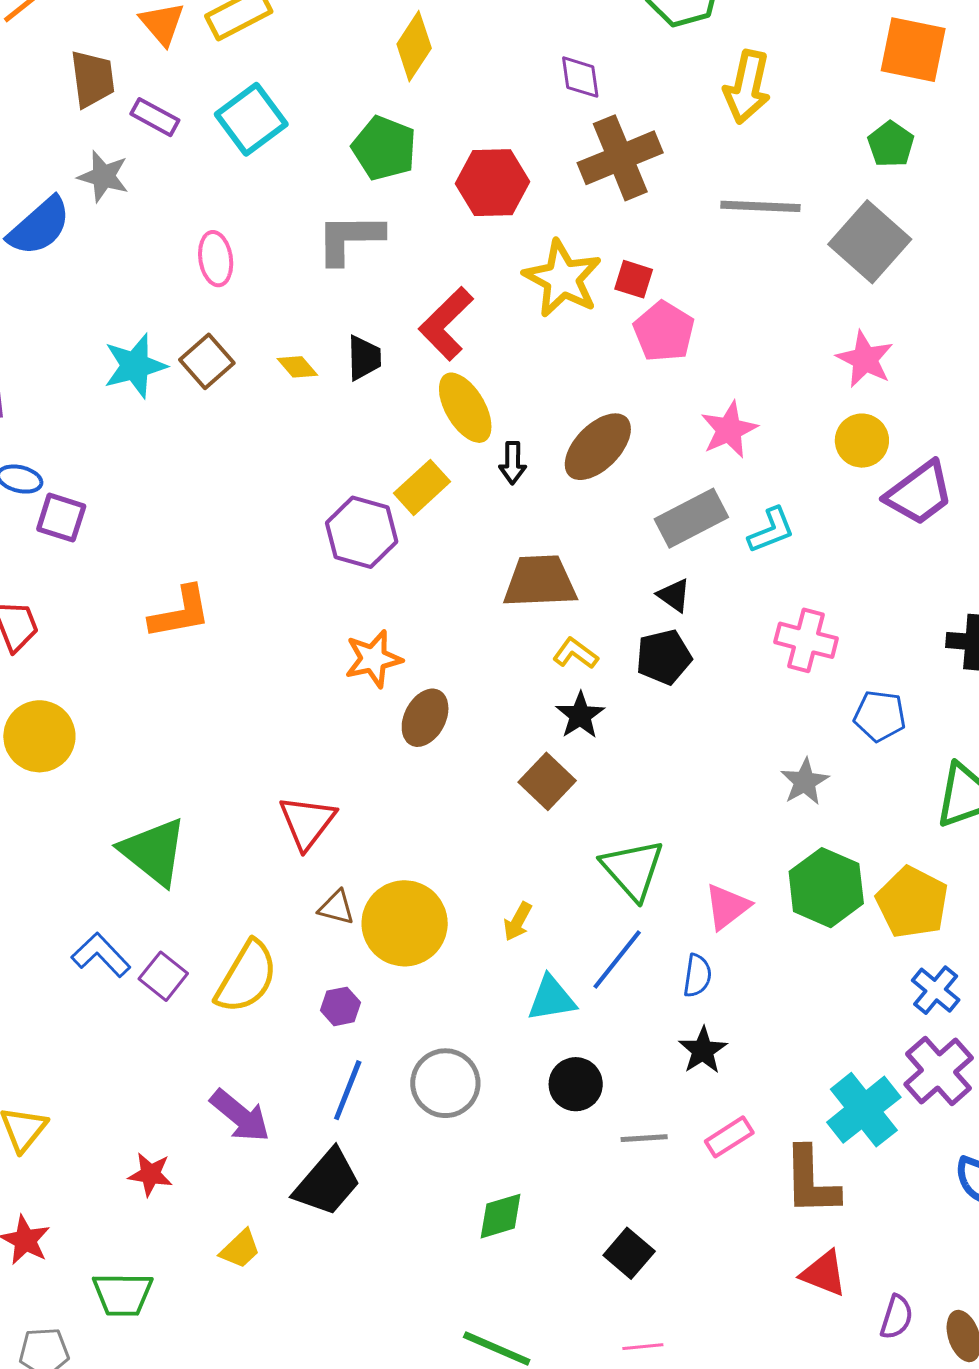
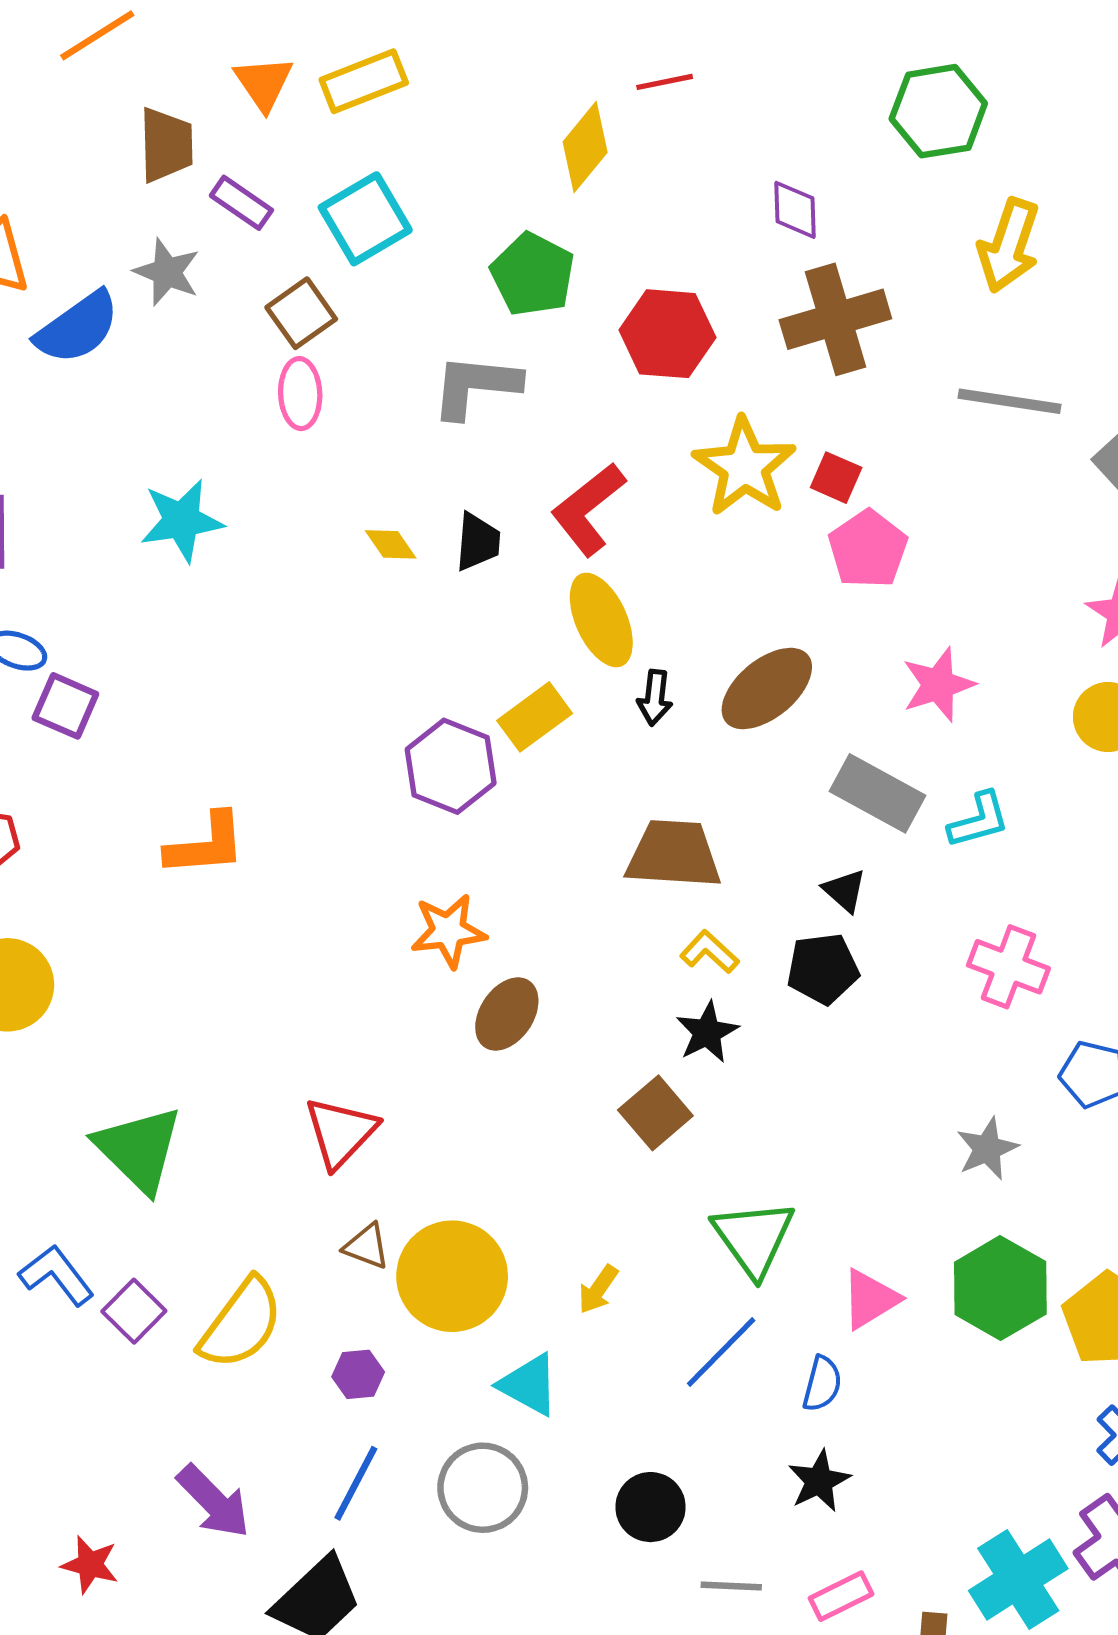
brown square: (207, 361) -> (301, 313), moved
gray rectangle: (691, 518) -> (878, 793), turned 50
cyan triangle: (551, 999) -> (529, 1385), moved, turned 32

